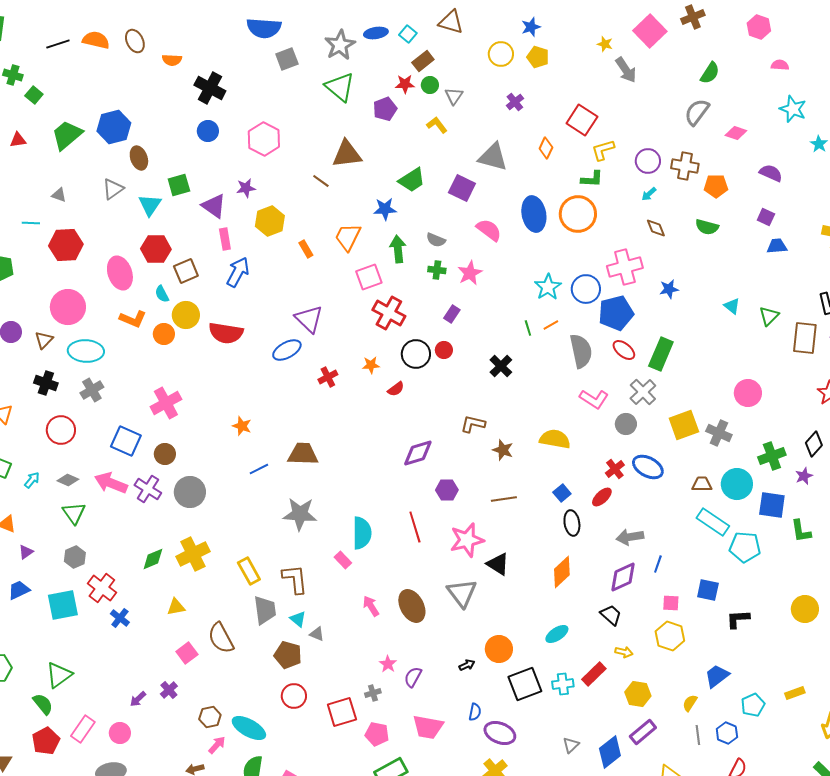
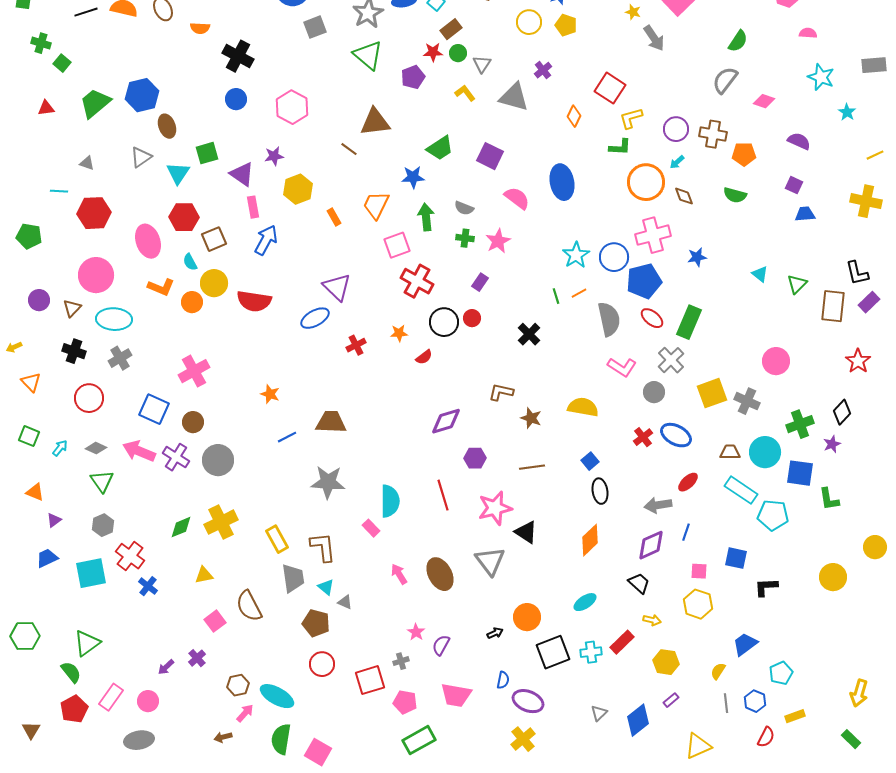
gray triangle: (493, 157) -> (514, 97), moved
orange circle: (578, 214) -> (646, 182), moved
red ellipse: (602, 497) -> (688, 482), moved
yellow rectangle: (795, 693) -> (795, 716), moved
purple rectangle: (643, 732) -> (671, 700), size x0.6

